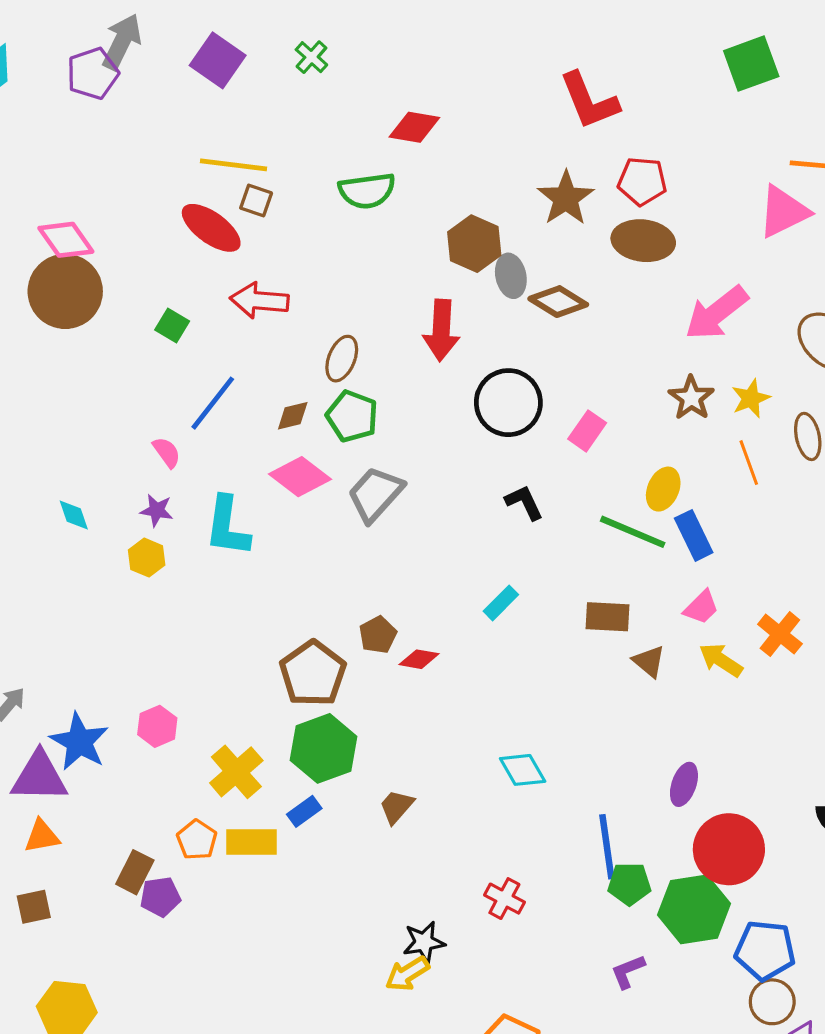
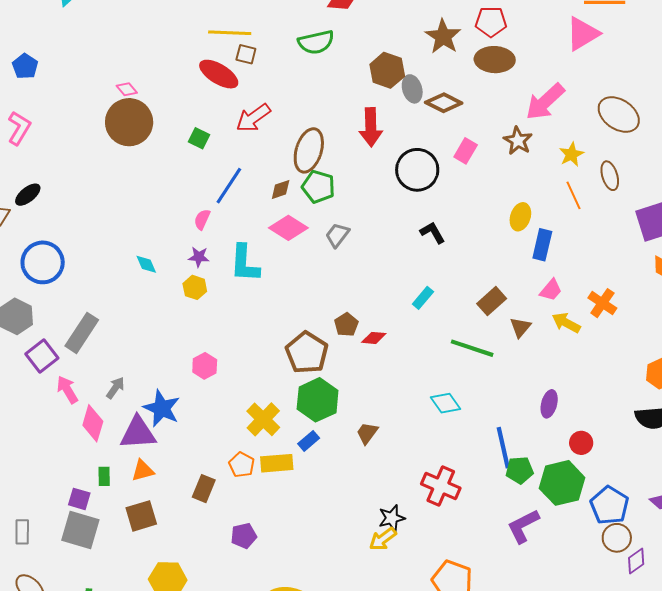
pink diamond: (66, 240) -> (127, 89), size x0.6
red arrow: (259, 301) -> (253, 118), turned -36
brown ellipse: (342, 359) -> (309, 150), size x1.5
brown star: (691, 398) -> (518, 141), moved
pink rectangle: (587, 431) -> (466, 151), moved
pink semicircle: (167, 452) -> (202, 219), turned -115
gray trapezoid: (375, 494) -> (337, 235), size x0.7
green line: (633, 532) -> (472, 348), moved
blue rectangle: (694, 535) -> (542, 245), turned 44
brown rectangle: (608, 617) -> (492, 301), turned -40
brown triangle: (649, 661) -> (520, 327), turned 35
pink hexagon: (157, 726) -> (205, 366), moved
red circle: (729, 849) -> (581, 443), size x0.5
purple pentagon: (160, 897) -> (244, 536), moved
red cross: (504, 899) -> (441, 486), size x1.5
brown square: (34, 907) -> (141, 516), size x1.4
blue pentagon: (765, 950) -> (610, 505), turned 30
purple L-shape: (628, 972) -> (523, 526), size x1.5

